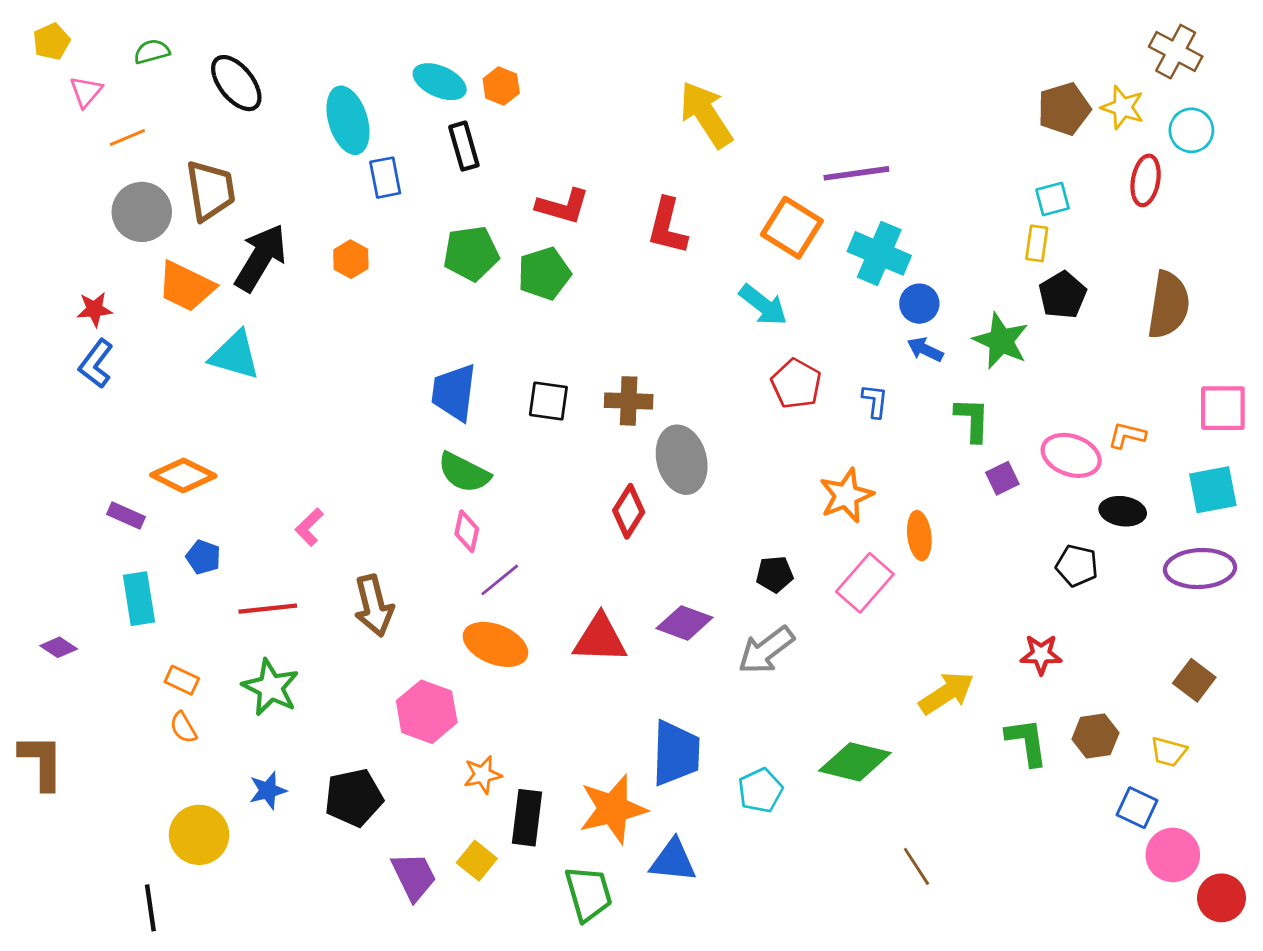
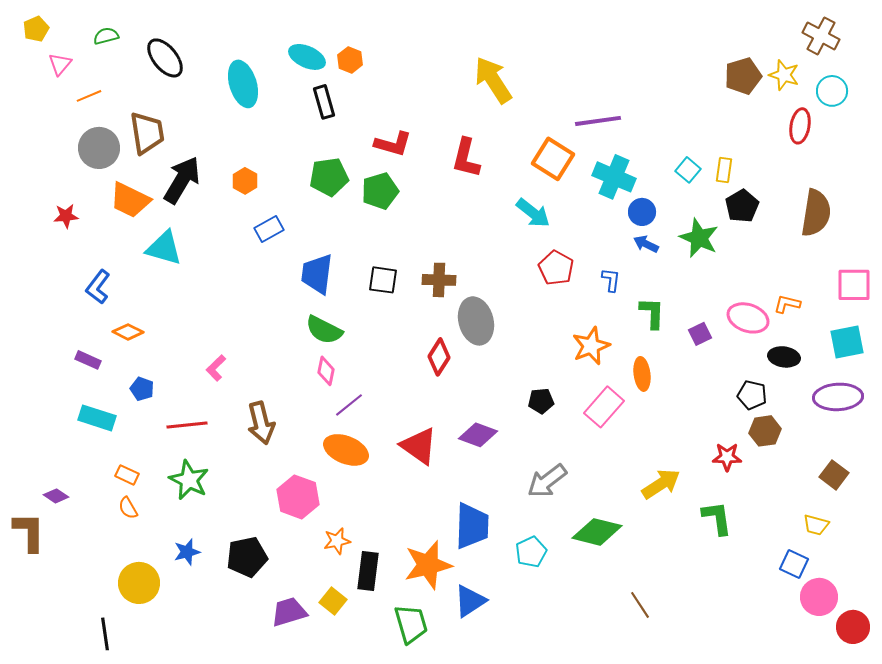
blue rectangle: (385, 178) -> (269, 229), moved, turned 72
cyan square: (1053, 199) -> (688, 170), moved, turned -35
blue L-shape: (96, 364) -> (98, 287), moved
green L-shape: (972, 420) -> (652, 313), moved
orange diamond: (183, 475) -> (128, 332), size x0.7
cyan rectangle: (139, 599) -> (97, 418), turned -63
red triangle: (600, 639) -> (419, 446), turned 33
purple diamond: (59, 647) -> (56, 496), moved
gray arrow: (766, 650) -> (547, 481), moved
brown hexagon: (1095, 736) -> (765, 431), moved
blue triangle: (673, 861) -> (470, 601), turned -39
purple trapezoid: (414, 876) -> (289, 612), turned -81

